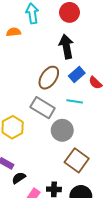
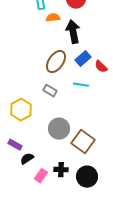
orange semicircle: (14, 32) -> (53, 18), moved
gray rectangle: (43, 108) -> (50, 91), size x0.6
gray circle: (62, 130) -> (59, 129), moved

